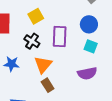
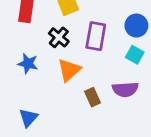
brown rectangle: (48, 85) -> (93, 97), moved

